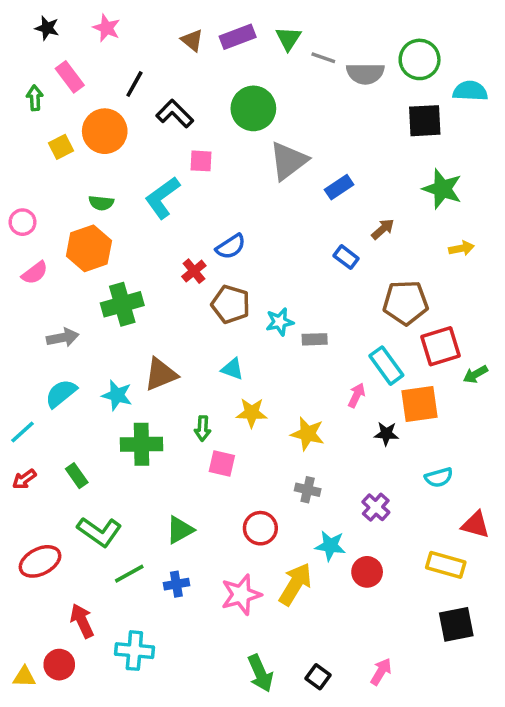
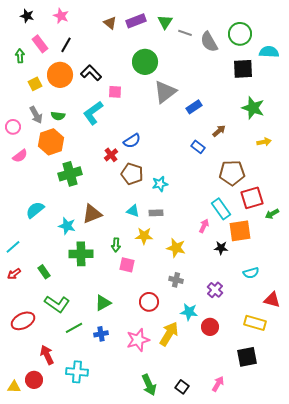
gray semicircle: (365, 73) -> (209, 42), turned 60
black line: (134, 84) -> (66, 45), moved
black L-shape: (175, 114) -> (91, 73), moved
gray arrow: (63, 338) -> (36, 115), moved, turned 72
gray rectangle: (315, 339) -> (156, 213), moved
cyan semicircle: (61, 393) -> (35, 210), moved
black square: (456, 624) -> (247, 357), moved

